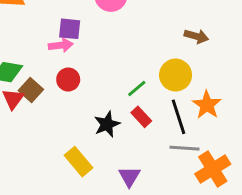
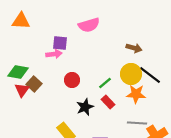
brown arrow: (196, 36) -> (134, 48), moved
red circle: (68, 80) -> (72, 80), moved
orange star: (207, 105) -> (136, 94), moved, turned -30
black line: (179, 117) -> (150, 75), moved, turned -35

